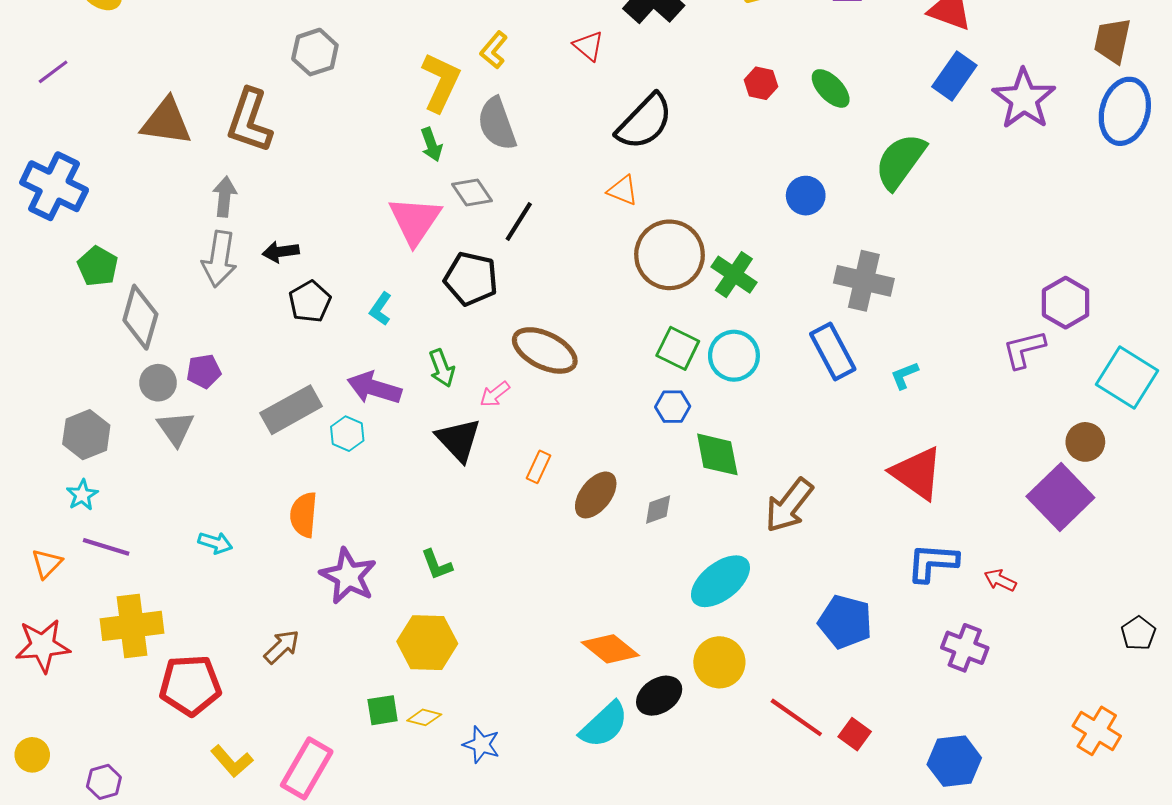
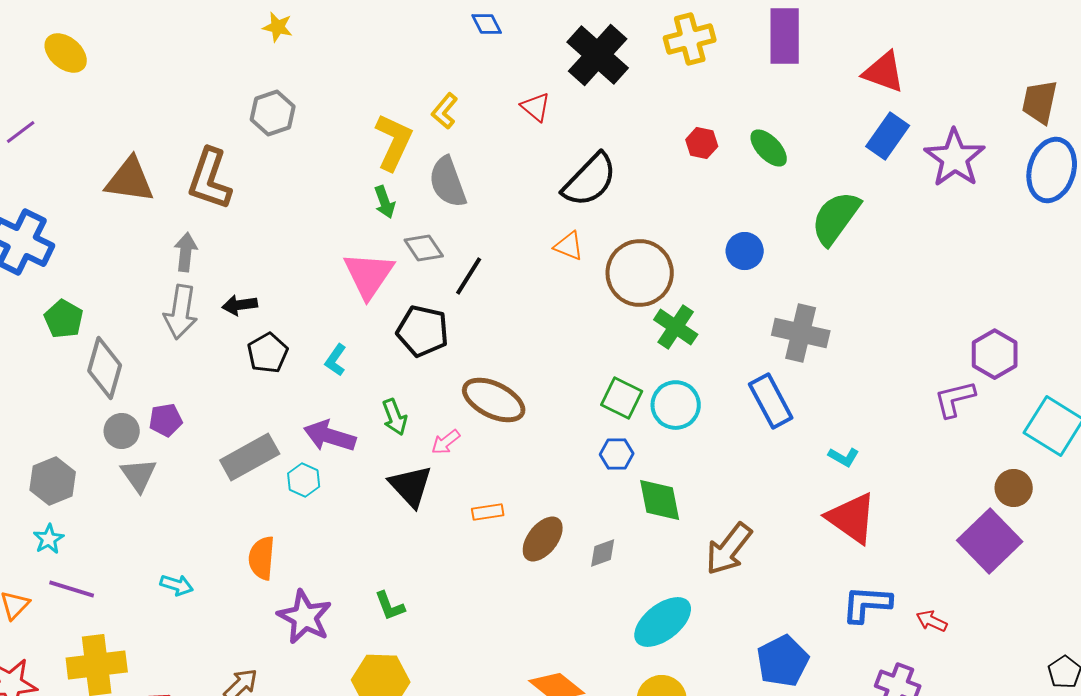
brown circle: (670, 255) -> (640, 273), moved
cyan L-shape: (904, 375) -> (844, 457), moved, turned -128
orange rectangle: (539, 467) -> (488, 512), turned 56
blue pentagon: (845, 622) -> (783, 661), turned 30

